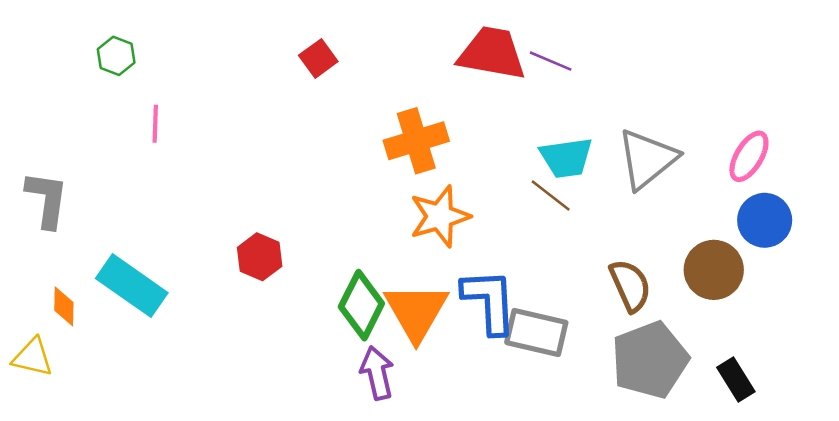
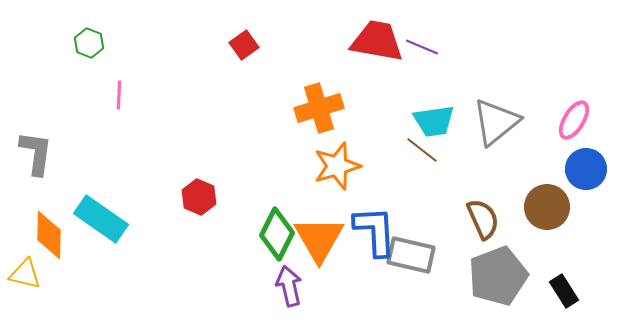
orange diamond: (64, 306) -> (49, 235), size x1.6

